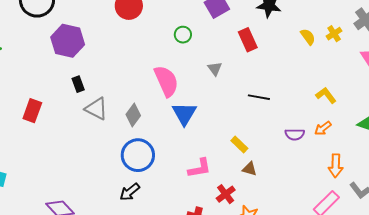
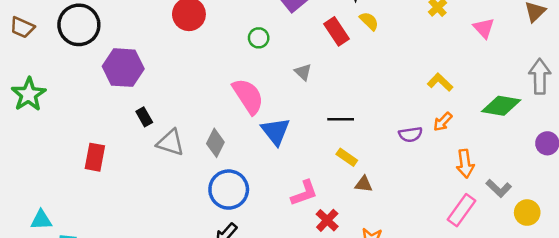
yellow semicircle: (308, 37) -> (369, 21), moved
black line: (259, 97) -> (341, 119), moved
red cross: (226, 194) -> (327, 220), moved

